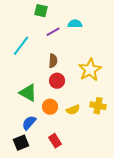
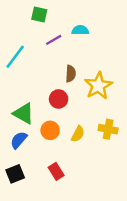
brown semicircle: (53, 61) -> (71, 74), moved
yellow semicircle: (73, 110) -> (78, 134), turned -40
blue semicircle: (29, 123) -> (19, 140), moved

